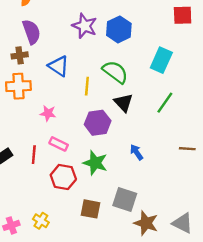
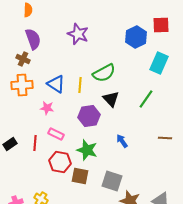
blue hexagon: (119, 29) -> (136, 37), moved
brown cross: (20, 55) -> (23, 59), turned 32
cyan rectangle: (161, 60) -> (159, 63), moved
blue triangle: (59, 66) -> (56, 84), moved
green semicircle: (115, 72) -> (104, 73), turned 115
brown square: (90, 209) -> (80, 176), moved

